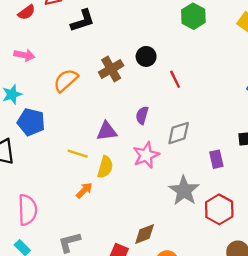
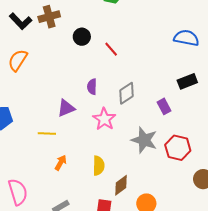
black L-shape: (83, 21) -> (21, 21), turned 80
brown cross: (111, 69) -> (49, 17), moved, turned 30
orange semicircle: (66, 80) -> (18, 60), moved
yellow semicircle: (105, 167) -> (99, 166), moved

